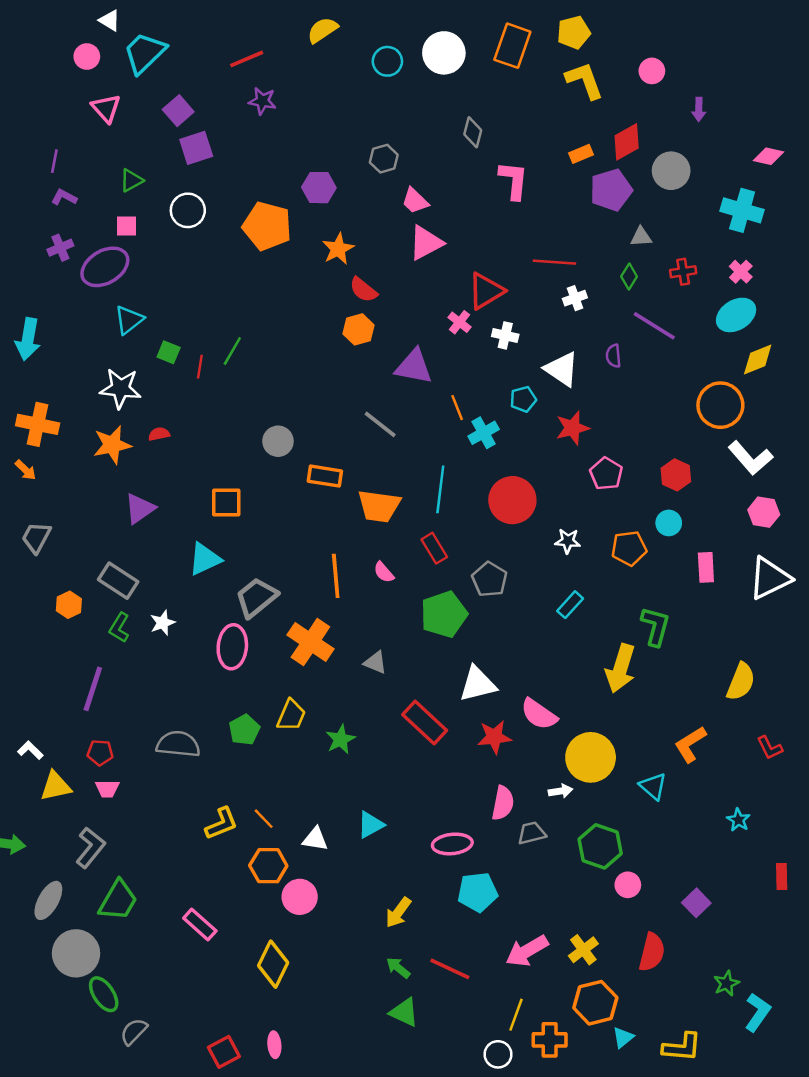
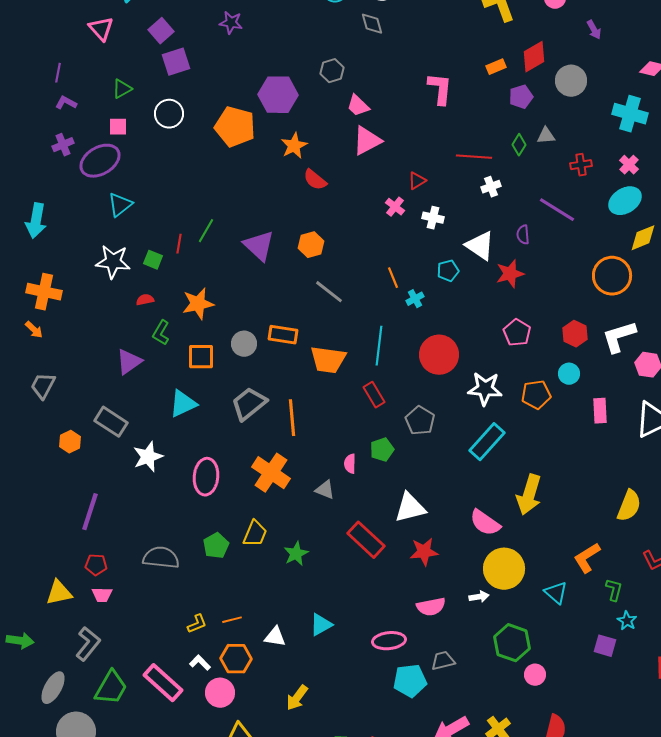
purple arrow: (699, 109) -> (594, 30), turned -30
gray diamond: (473, 132) -> (372, 24), moved, turned -30
purple hexagon: (319, 188) -> (278, 95), size x1.4
purple pentagon: (611, 190) -> (521, 97), size x0.7
green diamond: (629, 277) -> (519, 145), moved
red triangle: (486, 291) -> (417, 181), size x0.6
orange hexagon: (359, 329) -> (311, 245), moved
green square: (169, 352) -> (153, 260), moved
purple triangle: (414, 367) -> (259, 246), moved, turned 32
red star: (573, 428) -> (510, 274), moved
cyan cross: (484, 433) -> (415, 299), size x0.7
gray circle: (278, 441) -> (244, 344), moved
orange star: (112, 445) -> (198, 304), moved
white L-shape: (750, 458) -> (619, 337), moved, turned 114
white star: (568, 541) -> (485, 389), size x1.6
pink semicircle: (384, 572) -> (350, 464), moved, turned 42
gray trapezoid: (256, 597) -> (249, 404), moved
cyan rectangle: (570, 605) -> (487, 442), size x1.6
green pentagon: (444, 614) -> (382, 450), size x0.6
white star: (163, 623) -> (148, 457), size x1.4
green L-shape: (655, 626) -> (614, 590), moved, size x0.7
green L-shape: (119, 628) -> (161, 333), moved
pink semicircle: (539, 714) -> (485, 523), moved
white L-shape: (30, 750) -> (200, 663), moved
pink semicircle: (503, 803) -> (431, 607), turned 68
orange line: (264, 819) -> (232, 620), turned -60
yellow L-shape: (221, 824) -> (197, 624), size x0.7
gray trapezoid: (532, 833) -> (443, 661), moved
pink circle: (300, 897) -> (220, 693), moved
purple square: (696, 903) -> (605, 646), moved, turned -30
yellow arrow: (398, 912) -> (297, 698), moved
pink rectangle: (200, 924) -> (163, 683), moved, size x1.4

